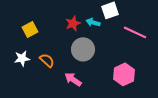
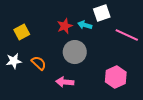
pink arrow: (73, 79) -> (65, 82), turned -30

